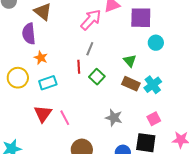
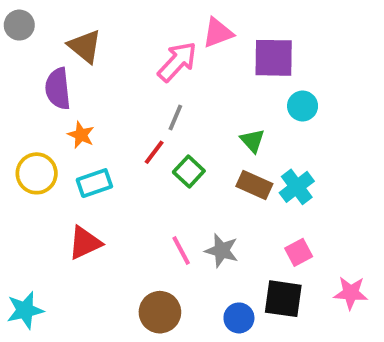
red line: (79, 67) -> (154, 152), turned 40
red triangle: (43, 114) -> (85, 243), turned 30
pink line: (65, 118) -> (181, 251), moved

